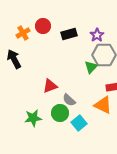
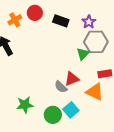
black rectangle: (69, 34) -> (61, 21), turned 35
red triangle: (50, 86) -> (72, 79), moved
green circle: (60, 113) -> (53, 115), moved

